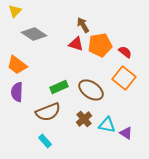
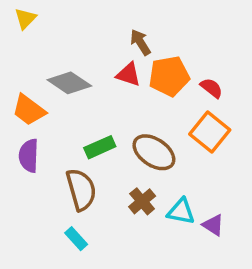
gray diamond: (34, 34) -> (69, 83), moved
brown semicircle: (48, 112) -> (81, 189), turned -85

